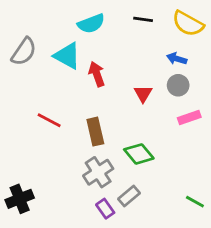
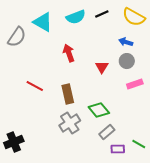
black line: (143, 19) -> (102, 14), turned -32
cyan semicircle: (91, 24) -> (76, 17), moved
cyan triangle: (67, 56) -> (43, 22), moved
gray rectangle: (129, 196) -> (107, 132), moved
purple rectangle: (105, 209) -> (118, 149), moved, turned -56

